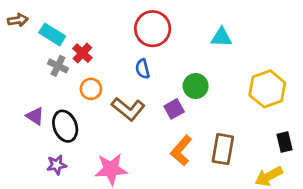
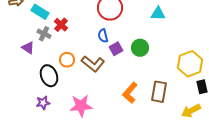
orange circle: (91, 89) -> (67, 60), moved
yellow hexagon: (267, 89) -> (190, 64), moved
purple square: (174, 109) -> (116, 49), moved
purple triangle: (35, 116) -> (28, 48), moved

